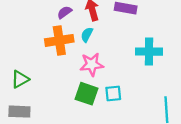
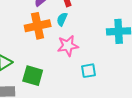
green square: (86, 94) -> (33, 76), moved

